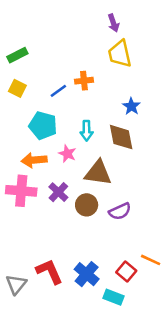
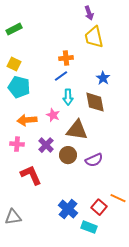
green rectangle: (17, 55) -> (14, 29), moved
blue line: (58, 91) -> (61, 76), moved
cyan pentagon: (43, 126) -> (19, 87), moved
pink cross: (21, 191) -> (17, 144), size x0.6
red L-shape: (49, 271) -> (31, 175), moved
gray triangle: (16, 284) -> (13, 217), turned 42

